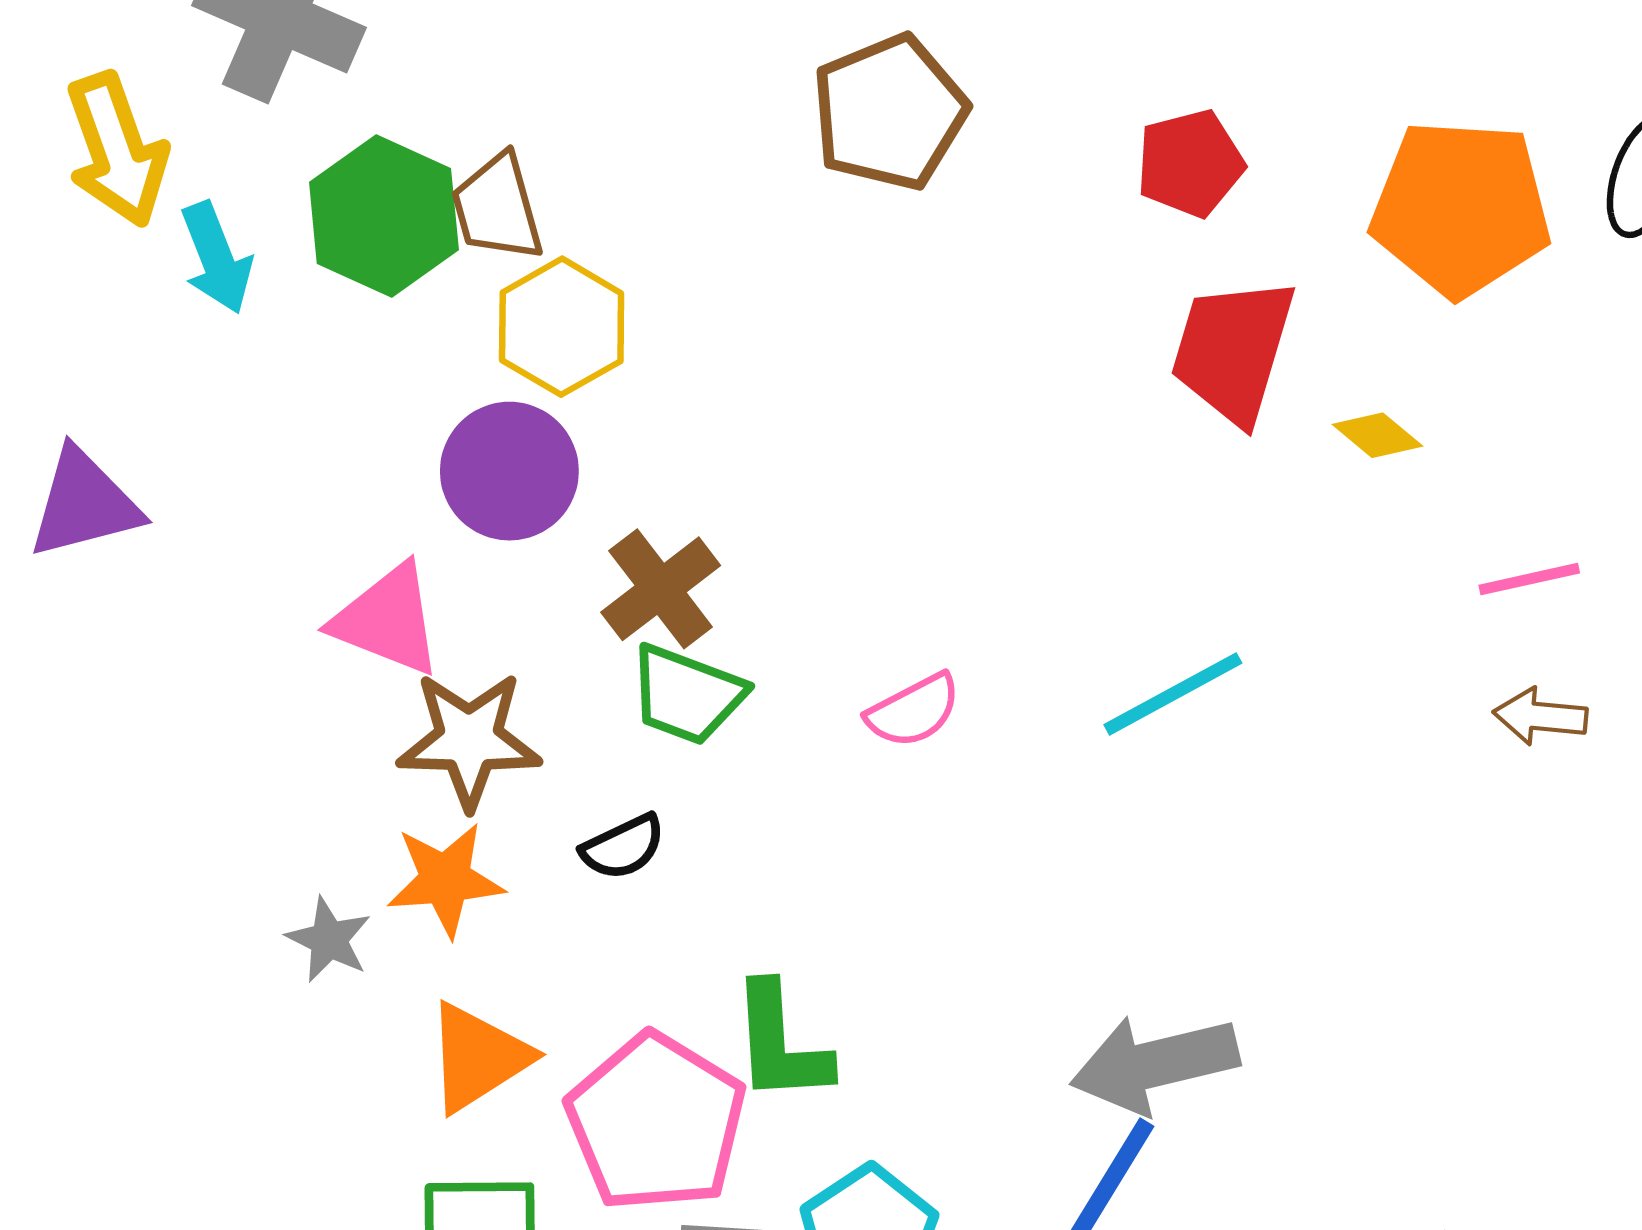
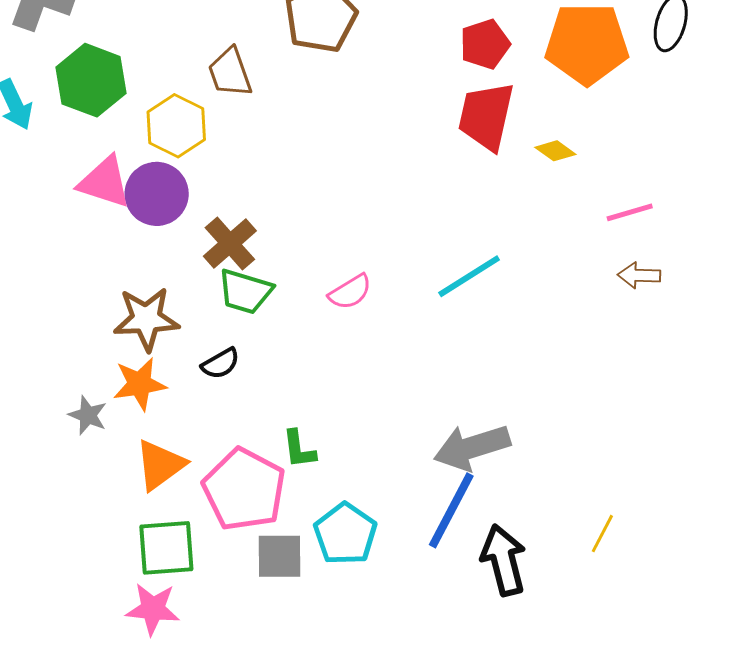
red pentagon: (1190, 163) -> (485, 44), moved
brown trapezoid: (497, 208) -> (230, 73), moved
pink triangle: (387, 620) -> (105, 182), moved
green L-shape: (780, 1043) -> (299, 449), size x0.7

